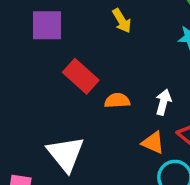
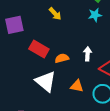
orange triangle: (153, 143) -> (77, 86), moved
white triangle: (66, 154) -> (46, 81), moved

